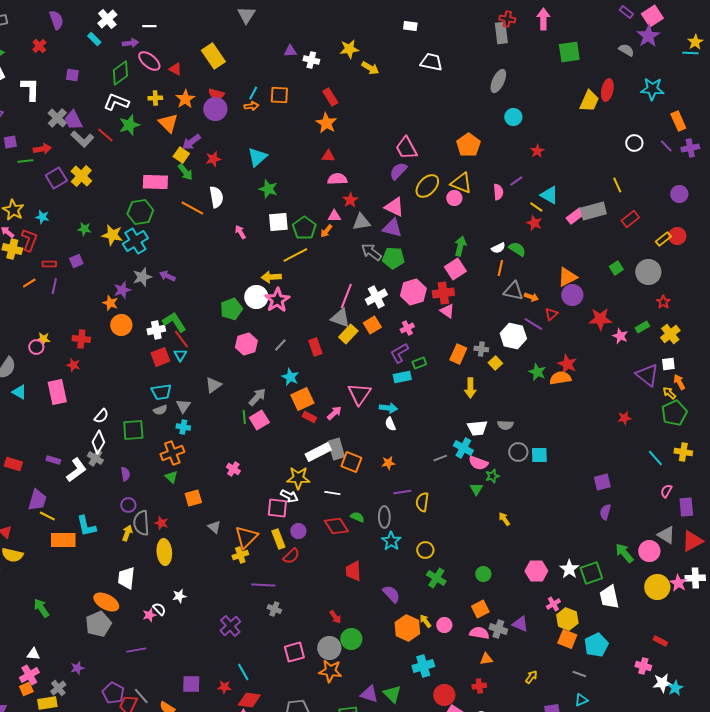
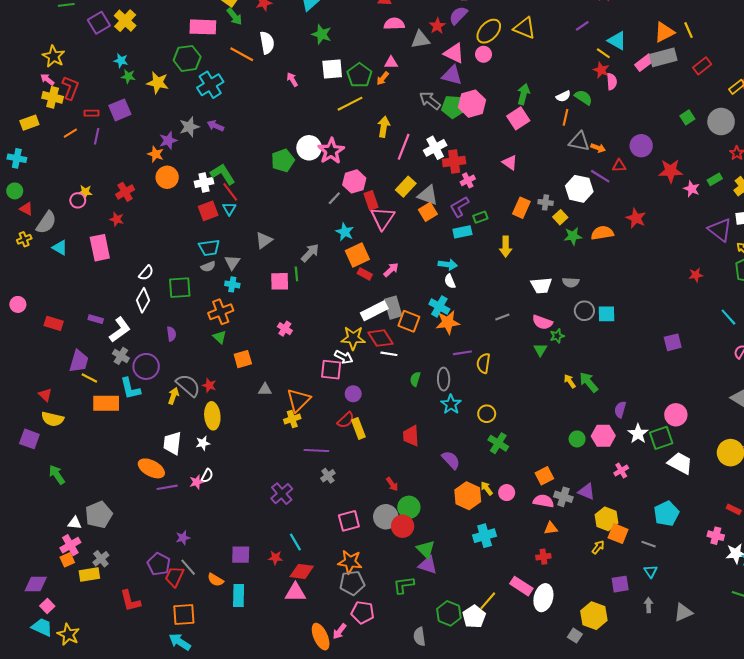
pink semicircle: (498, 192) -> (612, 82), moved
pink circle: (454, 198) -> (484, 54), moved
red star: (350, 200) -> (437, 26), moved
cyan star: (42, 217) -> (121, 61), moved
gray triangle: (361, 222) -> (420, 40), moved
cyan cross: (135, 241) -> (210, 85), moved
purple square: (76, 261) -> (120, 110), size x1.5
yellow arrow: (271, 277) -> (384, 127), moved, turned 102
orange triangle: (567, 277) -> (664, 32), moved
pink hexagon: (413, 292) -> (472, 104), moved
red cross: (443, 293) -> (454, 161), moved
red triangle: (551, 314) -> (619, 166), turned 40
gray triangle: (340, 318) -> (428, 195), moved
orange square: (372, 325) -> (428, 212), moved
red cross: (81, 339) -> (125, 192), turned -36
pink hexagon: (246, 344) -> (354, 181), moved
green star: (537, 372) -> (573, 236), moved, turned -30
orange semicircle: (560, 378) -> (602, 233), moved
yellow arrow: (470, 388) -> (506, 247), moved
pink triangle: (359, 394) -> (383, 218), moved
pink square: (259, 420) -> (280, 281), moved, turned 30
cyan cross: (463, 448) -> (439, 307), moved
gray cross: (95, 458) -> (121, 356), moved
orange star: (388, 463) -> (448, 322), size x1.6
purple circle: (128, 505) -> (146, 366), moved, size x1.6
purple semicircle: (605, 512) -> (620, 410), moved
green semicircle: (357, 517) -> (415, 379), turned -96
gray semicircle: (141, 523) -> (188, 385), turned 135
red diamond: (336, 526) -> (381, 338), moved
gray triangle: (214, 527) -> (265, 390), turned -40
yellow rectangle: (278, 539) -> (358, 428), moved
pink circle: (649, 551) -> (676, 415), moved
green arrow: (624, 553) -> (589, 382), moved
green circle: (483, 574) -> (577, 439), moved
white star: (179, 596) -> (203, 443), moved
white trapezoid: (609, 597) -> (680, 463), turned 130
green arrow: (41, 608) -> (57, 475), moved
white semicircle: (159, 609) -> (207, 476), turned 72
gray cross: (274, 609) -> (328, 476), turned 32
yellow hexagon: (567, 619) -> (606, 519), moved
gray pentagon: (98, 624) -> (99, 515), moved
orange square: (567, 639) -> (618, 534), moved
purple line: (136, 650) -> (167, 487), moved
purple star: (77, 668) -> (183, 538), moved
orange star: (330, 671) -> (350, 562), moved
green triangle: (392, 694) -> (426, 549), moved
red circle: (444, 695) -> (403, 526), moved
cyan triangle: (581, 700) -> (651, 571), turned -40

